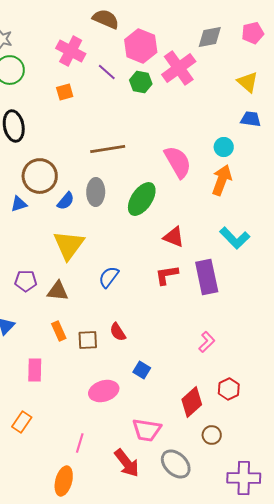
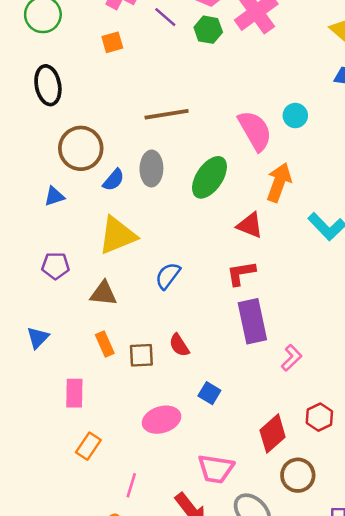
cyan circle: (224, 147) -> (295, 116), moved
orange arrow: (222, 180) -> (279, 182), moved
blue triangle: (19, 204) -> (54, 196), moved
yellow triangle: (69, 245) -> (117, 235), turned 32
purple rectangle: (207, 277) -> (252, 321), moved
purple pentagon: (26, 281) -> (56, 266), moved
orange rectangle: (22, 422) -> (88, 446), moved
brown circle: (212, 435) -> (298, 475), size x1.4

